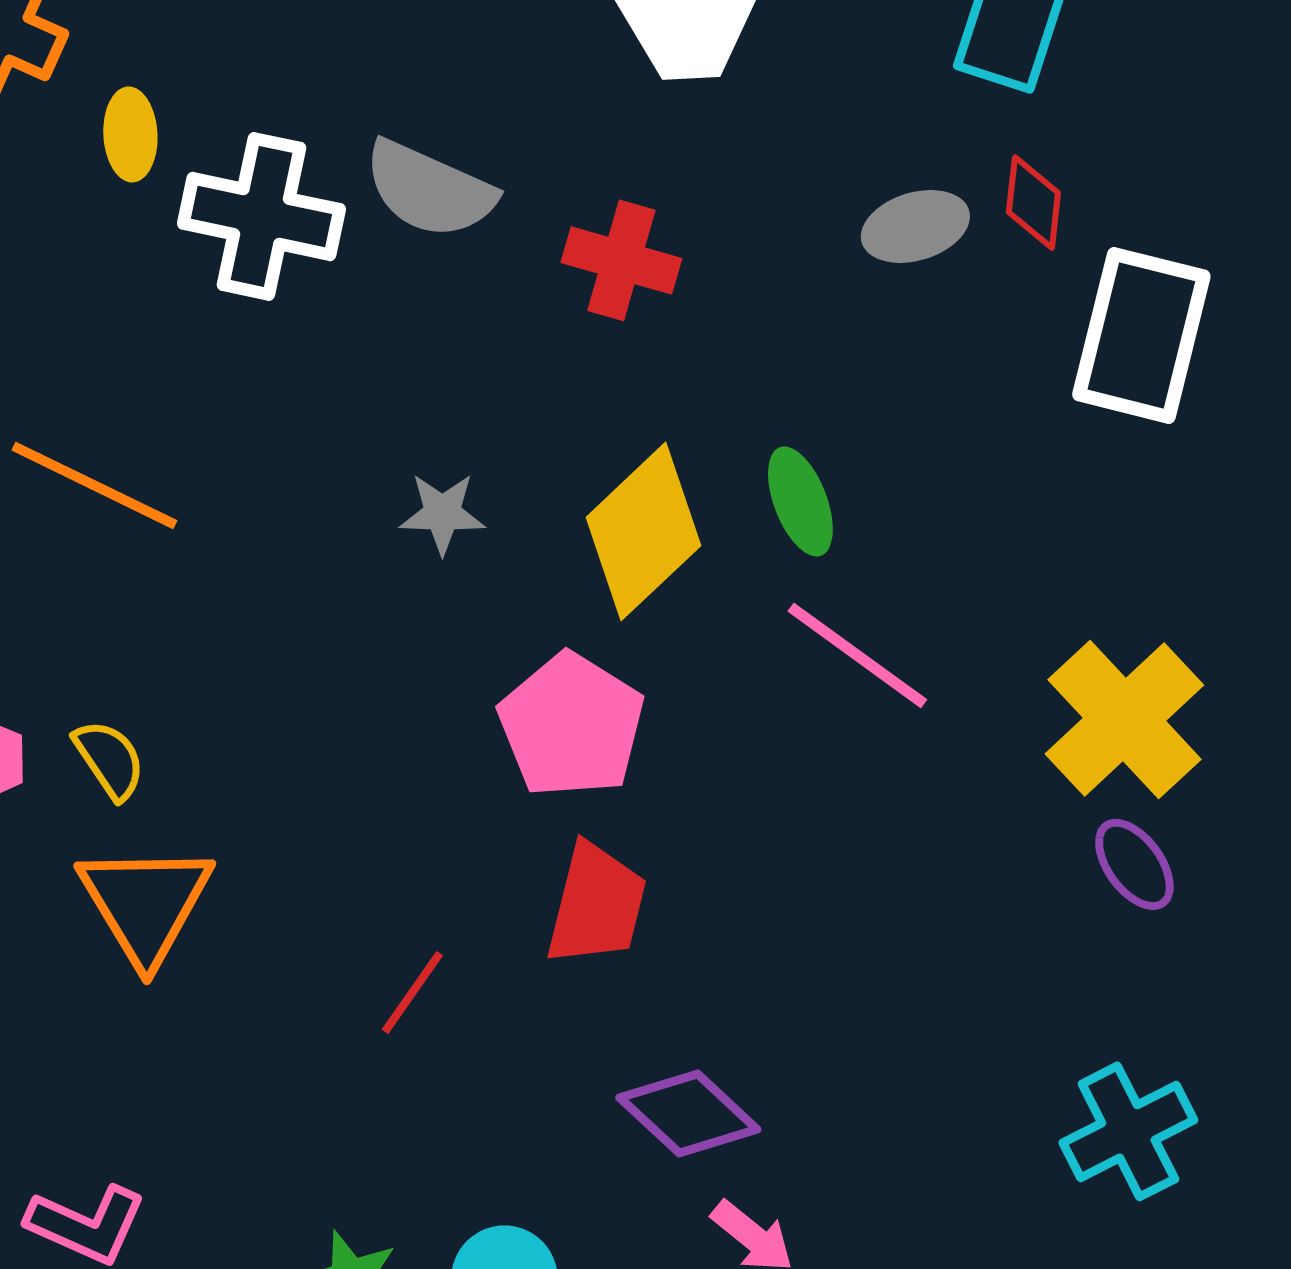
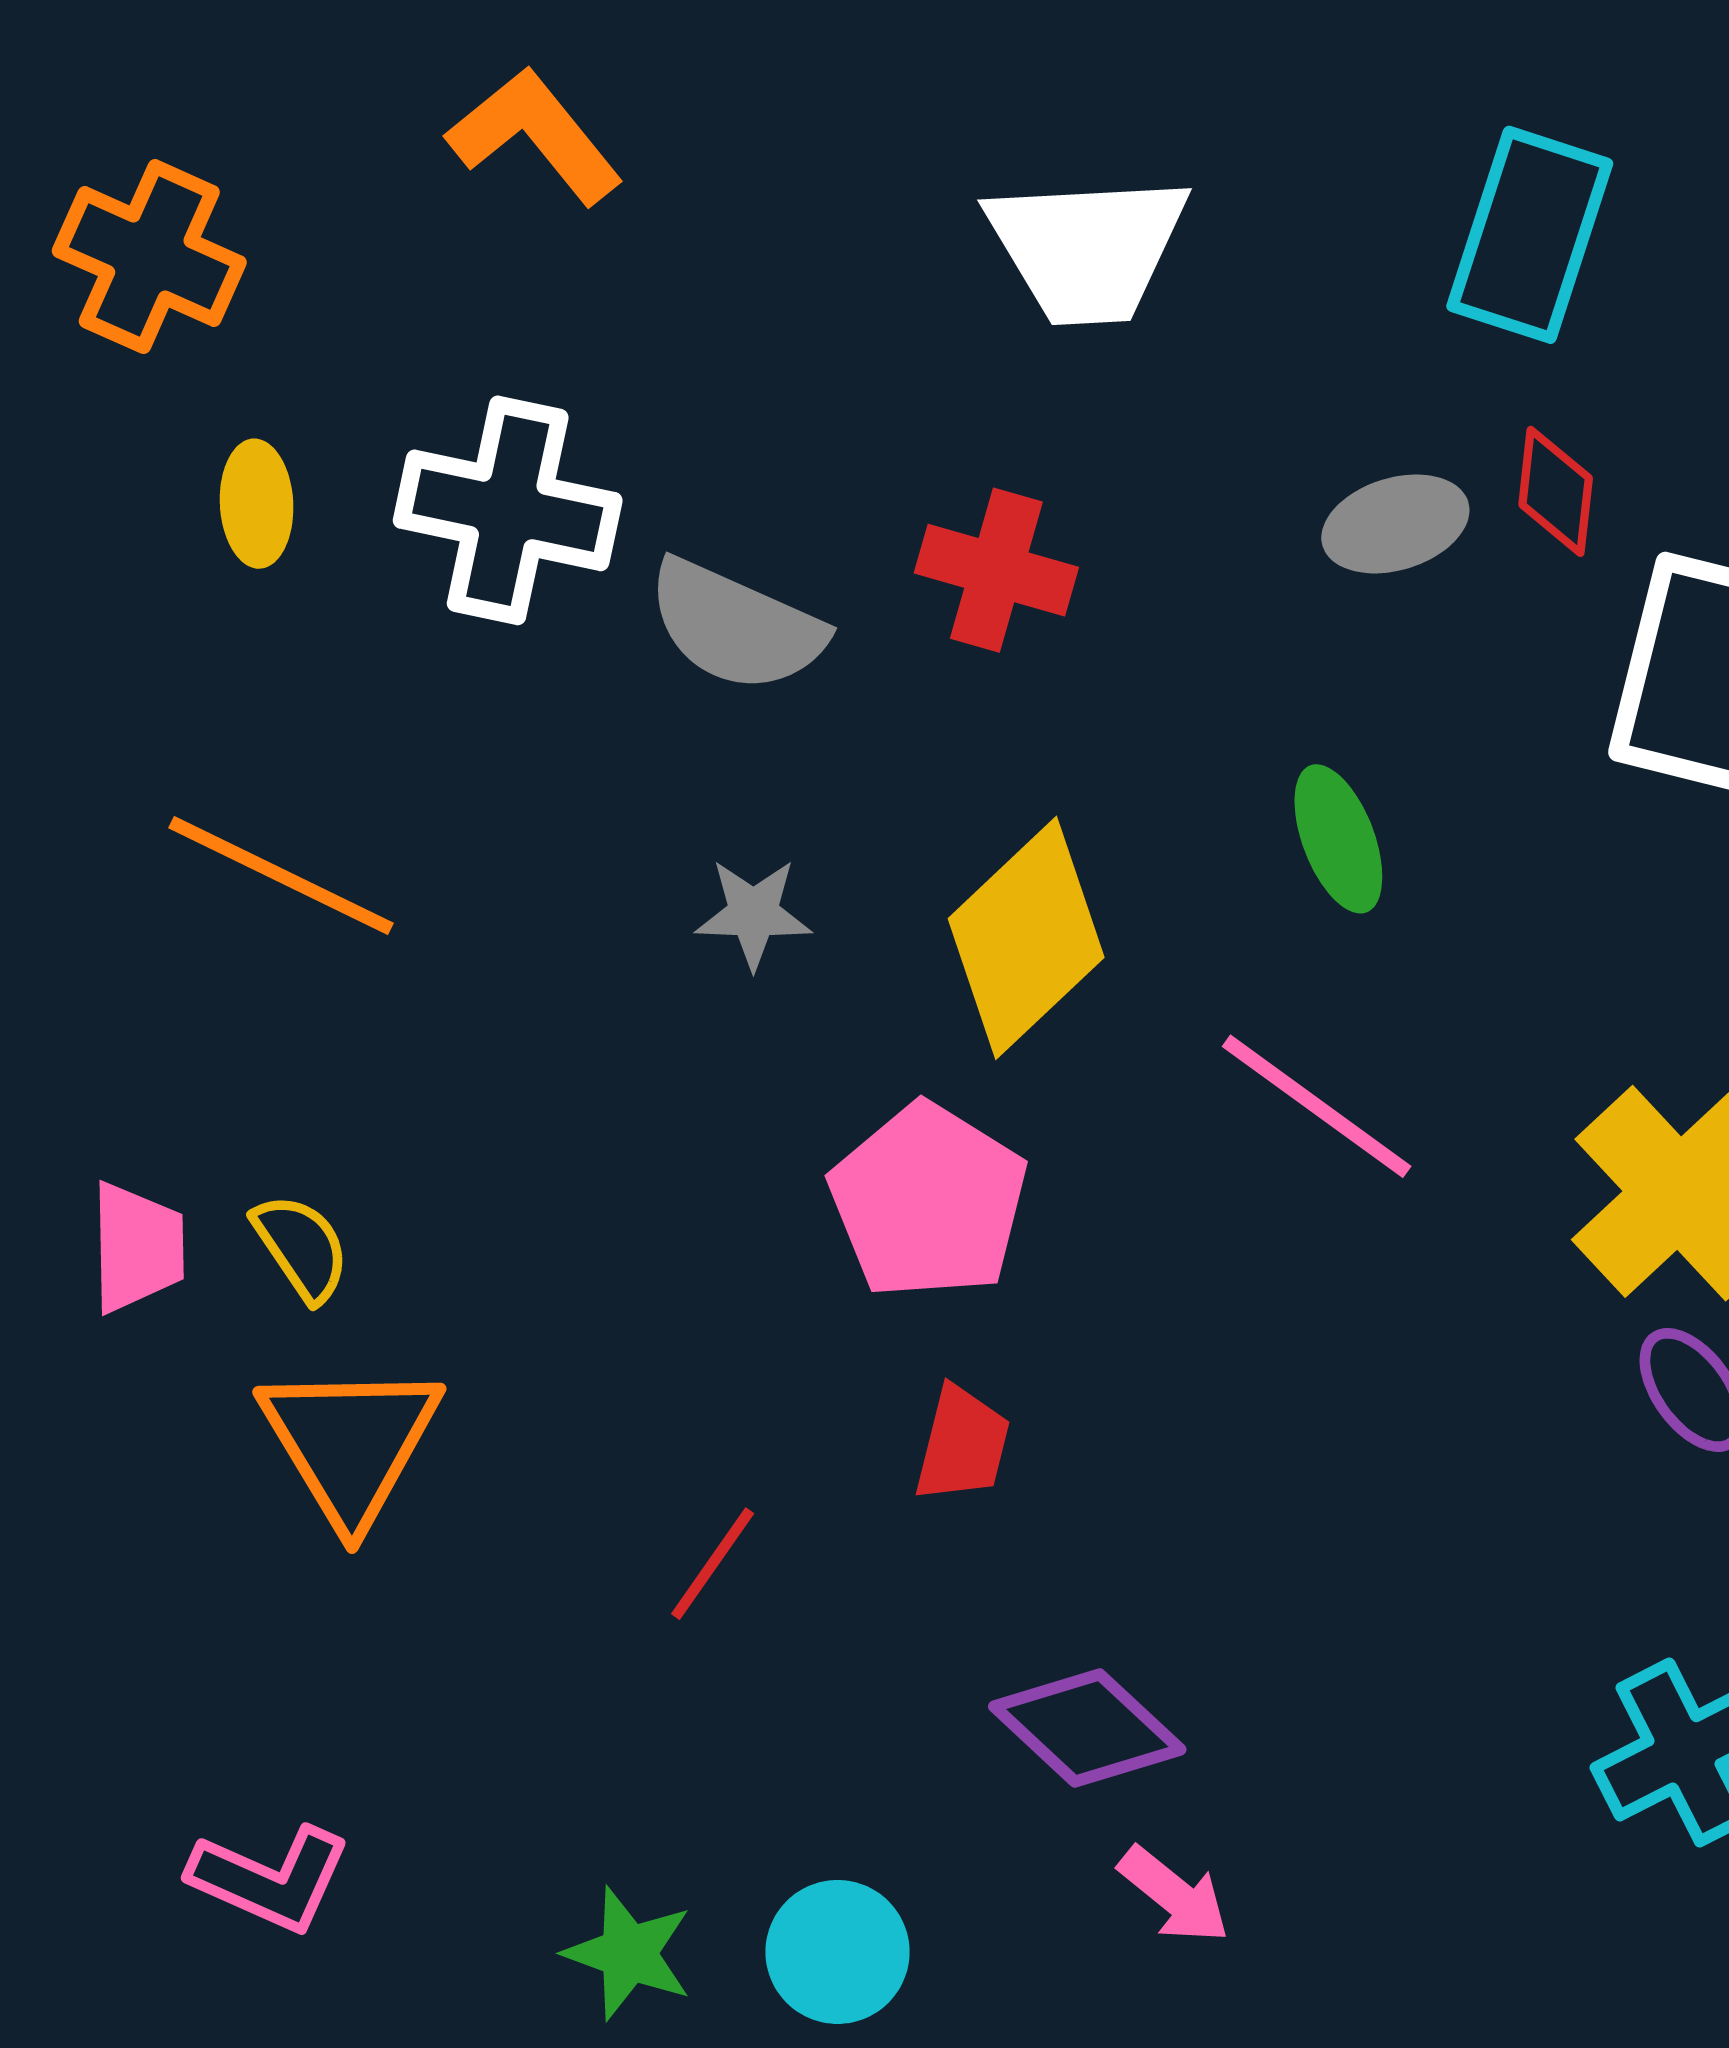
yellow ellipse: (130, 134) -> (257, 504), moved
gray semicircle: (429, 189) -> (736, 626), moved
green ellipse: (800, 501) -> (1338, 839), moved
red trapezoid: (596, 904) -> (962, 1444), size x0.7

